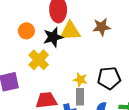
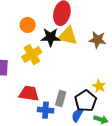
black pentagon: (109, 78) -> (86, 101), moved, turned 30
yellow star: (80, 80) -> (99, 86), moved

